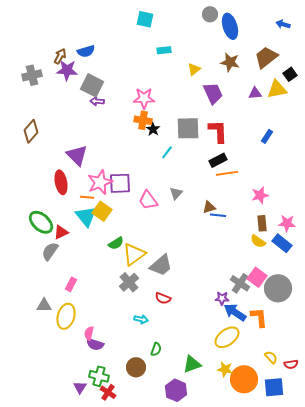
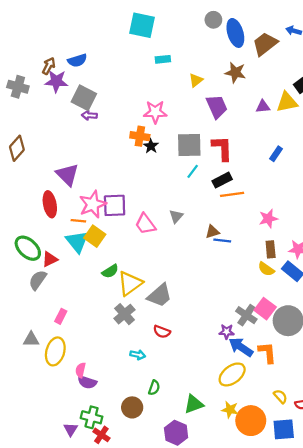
cyan square: (145, 19) -> (142, 25), size x1.4
brown trapezoid: (266, 57) -> (265, 44), moved
gray cross: (32, 75) -> (18, 87), turned 30
pink star: (144, 98) -> (155, 112), moved
cyan line: (167, 152) -> (193, 171), moved

